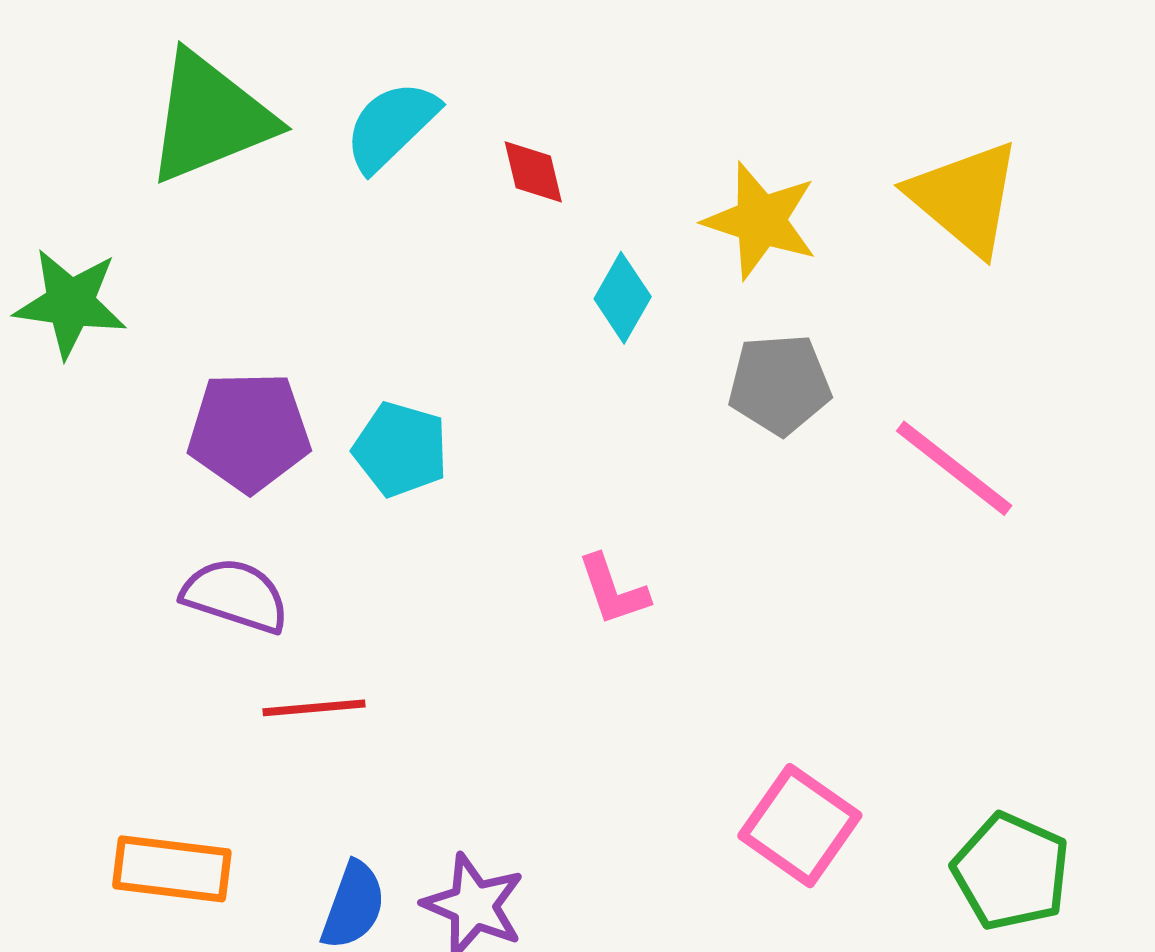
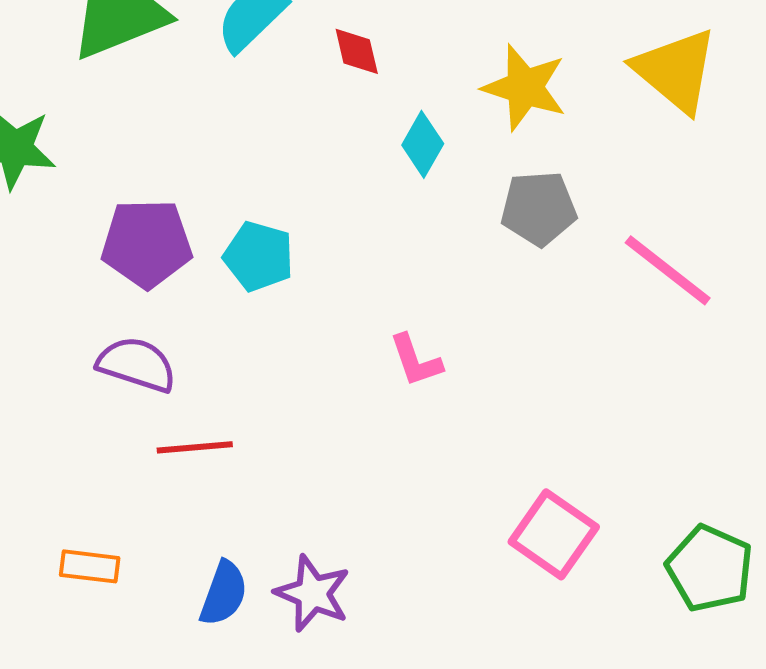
orange rectangle: (172, 869) -> (90, 566), size x0.7

